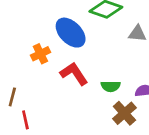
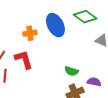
red L-shape: (74, 74) -> (24, 60), moved

